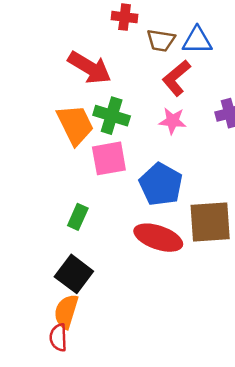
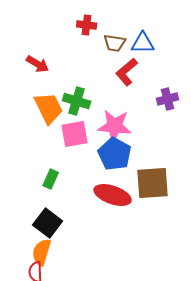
red arrow: (90, 68) -> (38, 64), moved, size x0.7
pink star: (173, 121) -> (115, 126), moved, size x1.6

